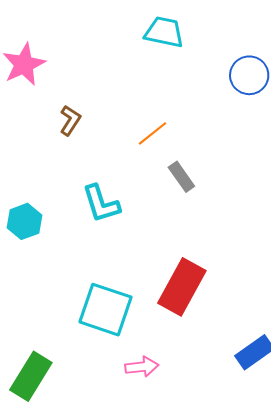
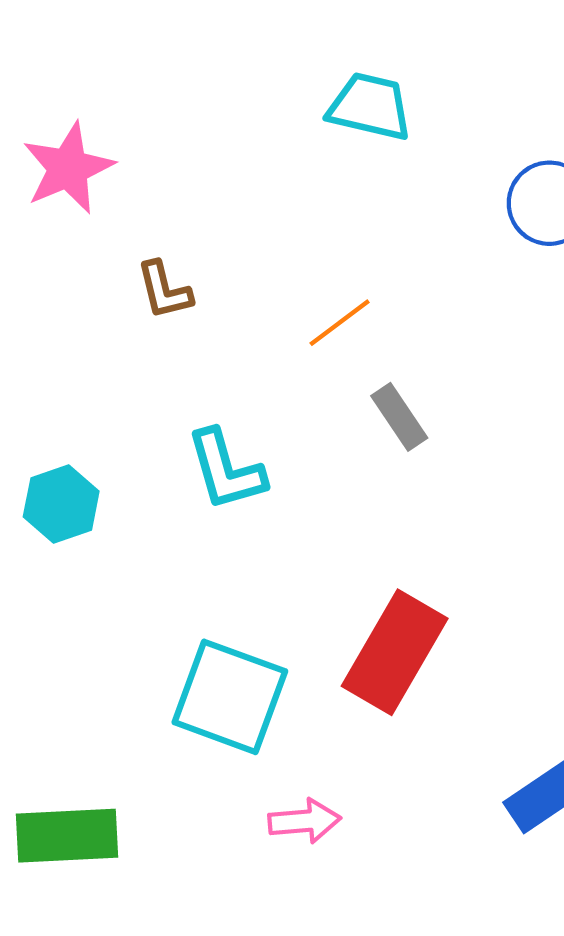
brown L-shape: (70, 120) -> (164, 290), turned 132
green rectangle: (31, 376) -> (67, 836), turned 54

